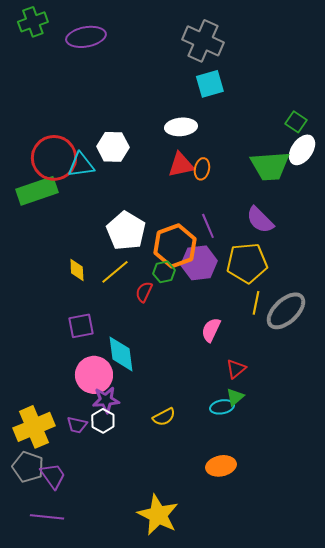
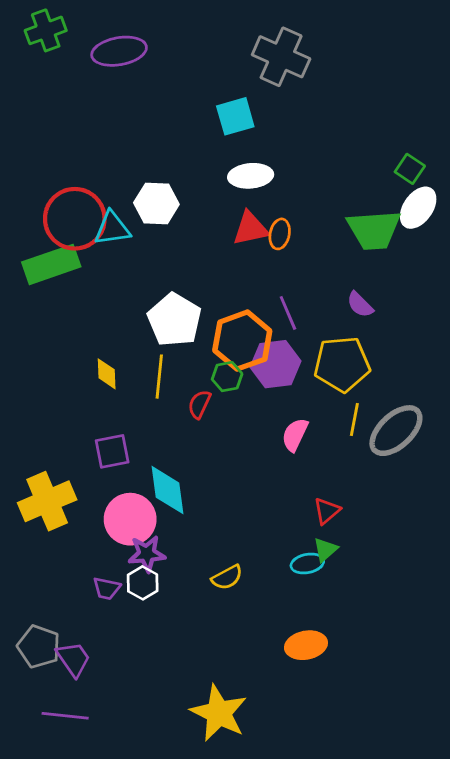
cyan square: (210, 84) -> (235, 116), moved
purple semicircle: (260, 220) -> (360, 305), size x0.7
yellow line: (115, 272) -> (159, 377), turned -44
pink semicircle: (211, 330) -> (295, 435), moved
yellow cross: (34, 427) -> (47, 501), moved

